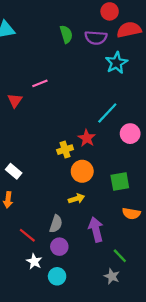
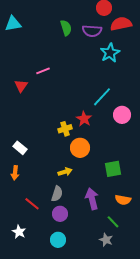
green square: (120, 182) -> (113, 169), moved
yellow arrow: (76, 199) -> (65, 172), moved
orange semicircle: (131, 214) -> (123, 200), moved
white star: (34, 261) -> (19, 232), moved

